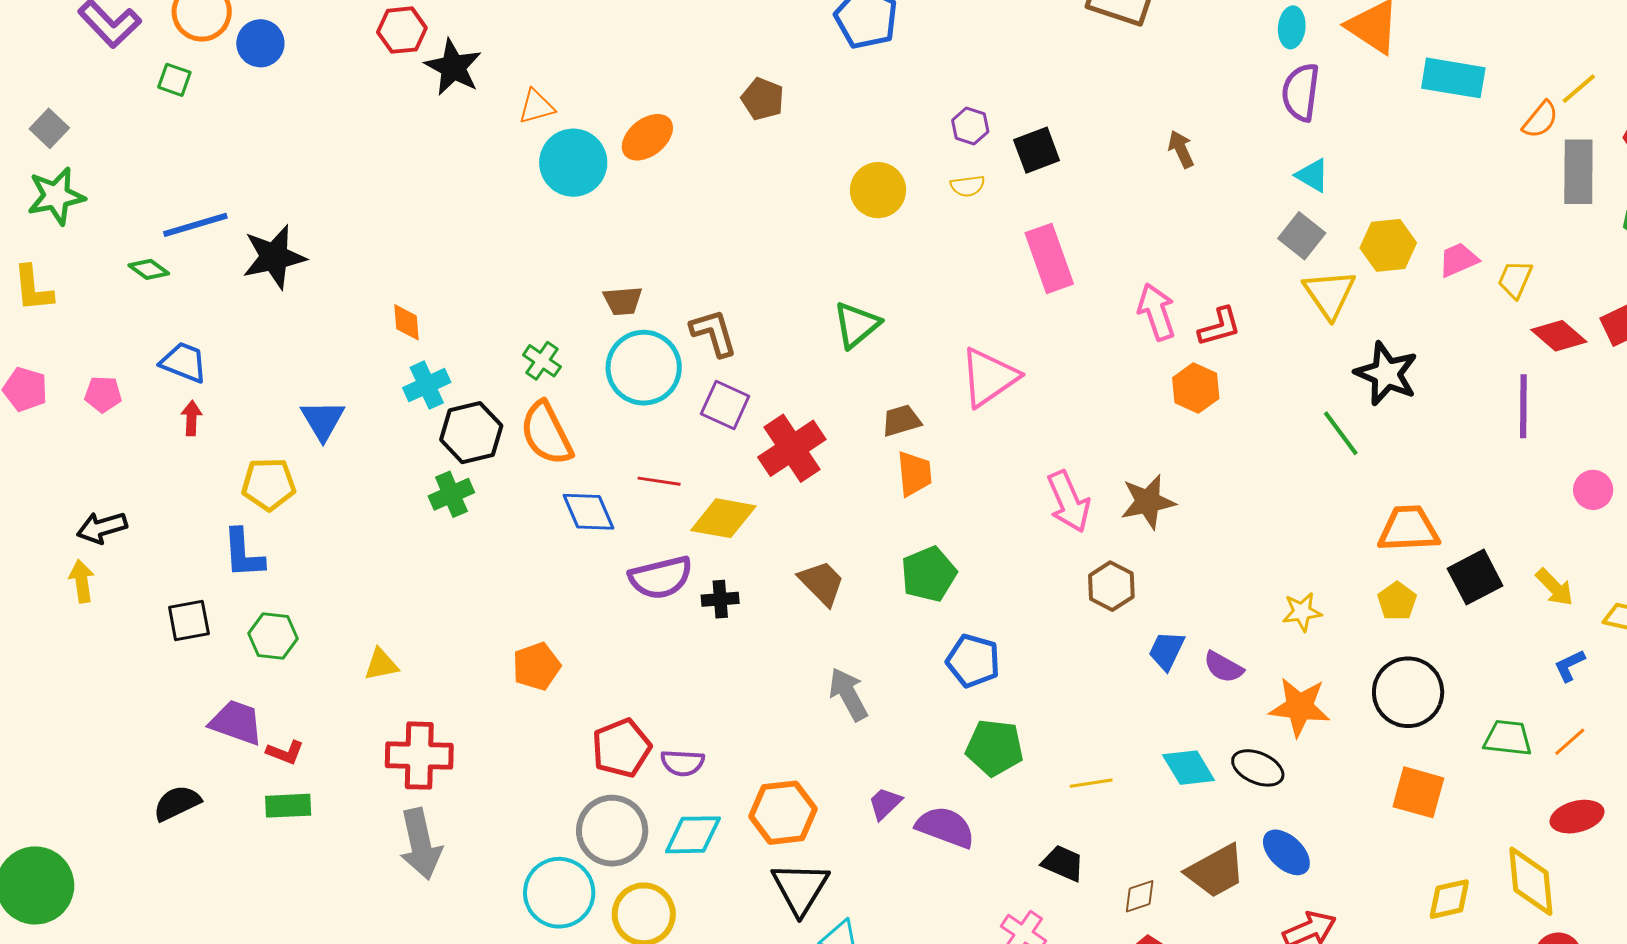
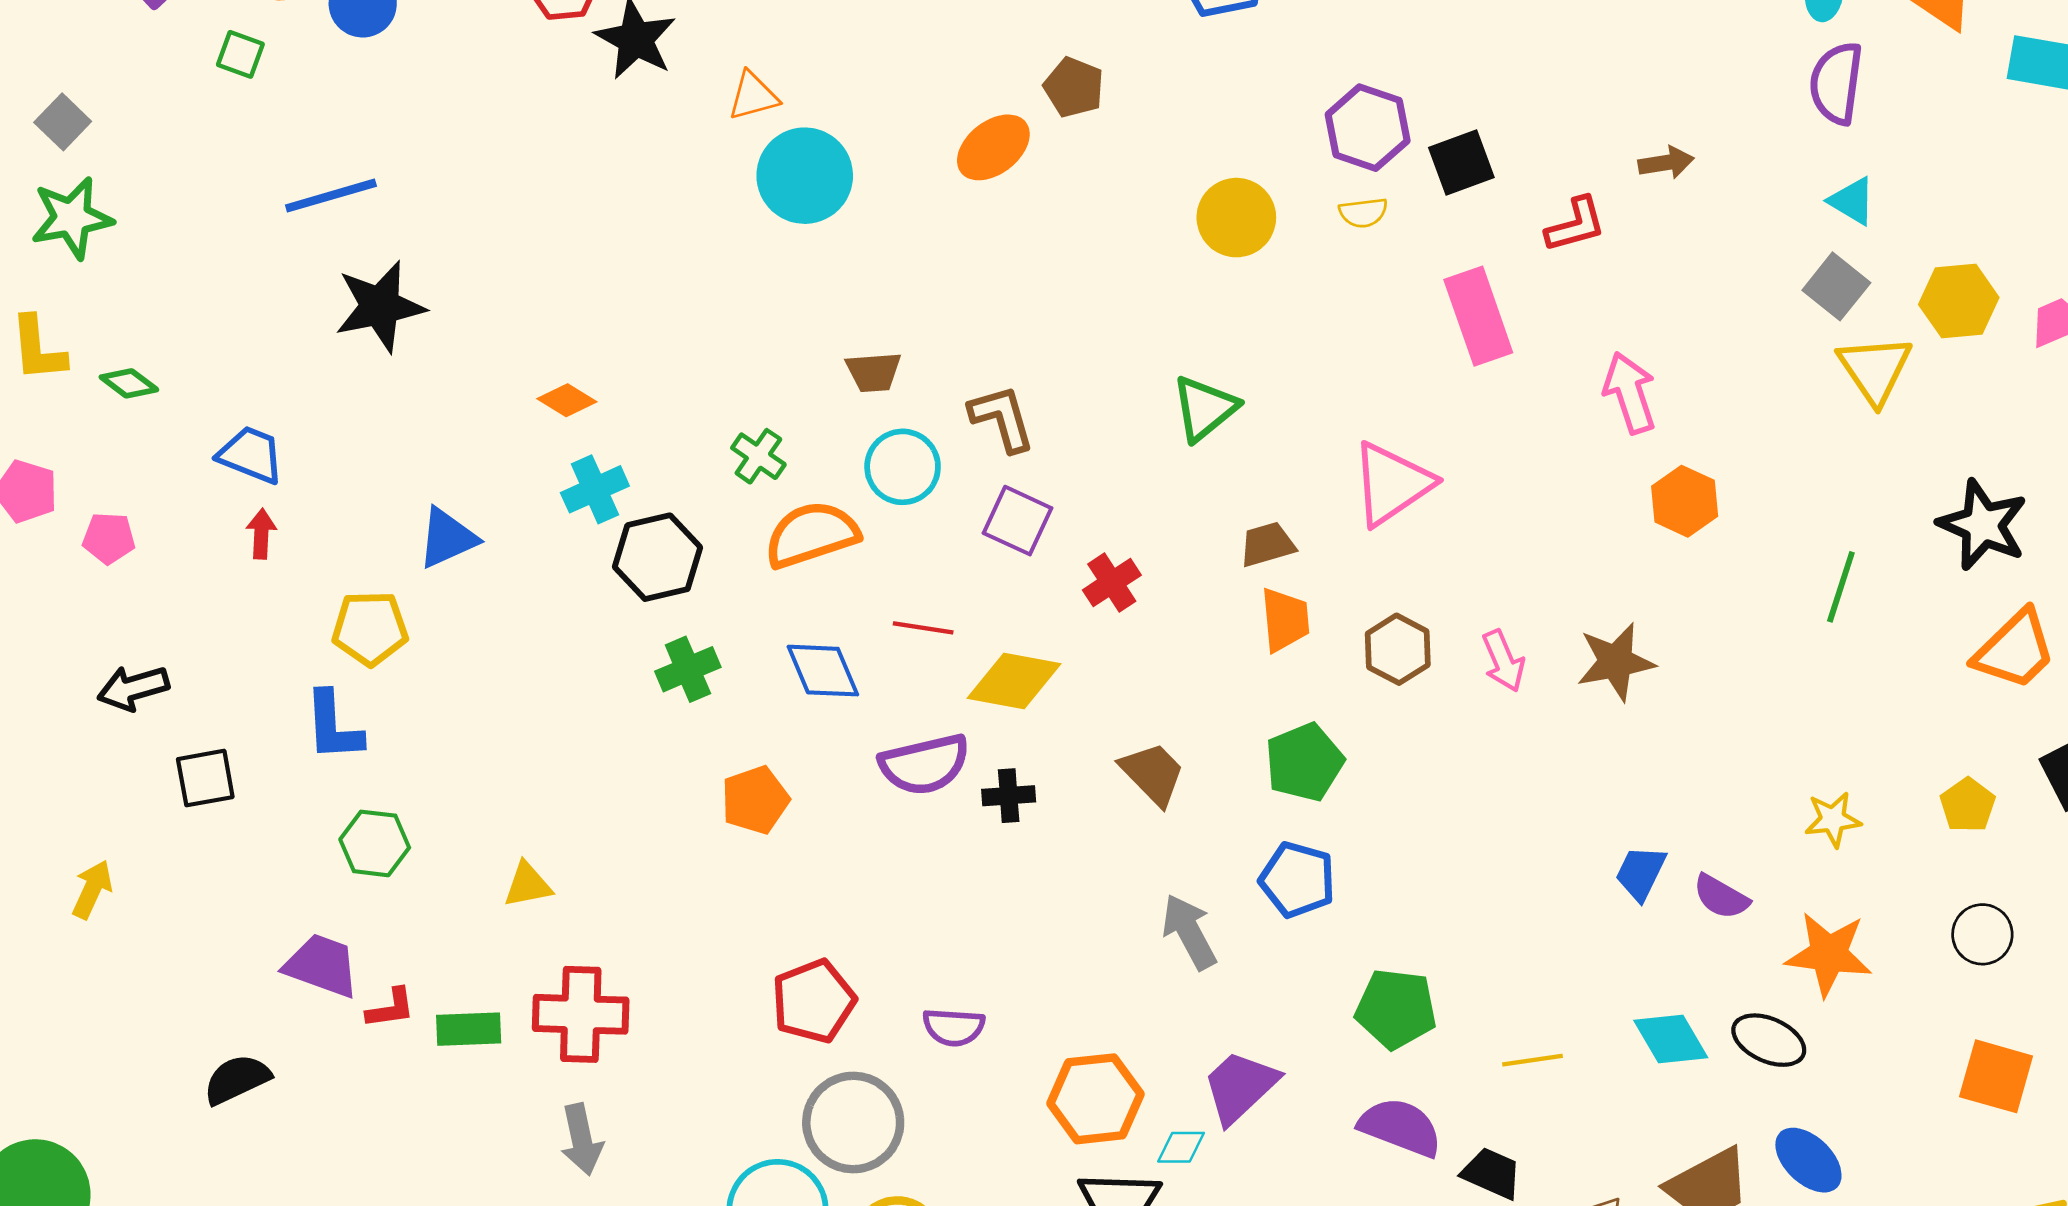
purple hexagon: (970, 126) -> (1368, 128), size x1.6
orange ellipse: (647, 137) -> (993, 147), moved
brown arrow: (1181, 149) -> (1666, 163), turned 105
blue line: (195, 225) -> (331, 196), moved
green diamond: (149, 269) -> (129, 383), moved
orange diamond: (406, 322) -> (567, 400), turned -54
red L-shape: (1220, 327) -> (1576, 225), moved
cyan circle: (644, 368) -> (903, 467), size x0.7
black star: (1386, 374) -> (1983, 525), moved
pink pentagon: (103, 394) -> (109, 538), moved
blue triangle: (323, 420) -> (447, 538), turned 36
orange semicircle: (546, 433) -> (812, 535), moved, turned 98
green line: (1341, 433) -> (1841, 587), moved, turned 54
red cross: (792, 448) -> (1112, 583), size x0.6
green cross: (451, 494) -> (688, 669), moved
pink arrow: (1069, 502) -> (1503, 661), size x0.7
orange trapezoid: (1409, 529) -> (2015, 650), moved, turned 138
yellow arrow: (82, 581) -> (92, 889), moved, turned 33
brown hexagon: (1111, 586) -> (1398, 649), moved
black square: (189, 621) -> (205, 778), moved
blue pentagon: (973, 661) -> (1297, 880), moved
orange pentagon: (536, 666) -> (755, 800), moved
black circle: (1408, 692) -> (1982, 934), size x0.6
red pentagon: (621, 748) -> (814, 1001), moved
red L-shape: (285, 752) -> (391, 1008), turned -30
purple trapezoid: (885, 803) -> (1240, 1087), size x1.6
green rectangle: (288, 806) -> (469, 1029), moved
purple semicircle: (945, 827) -> (1400, 1127), moved
cyan diamond: (693, 835) -> (1181, 1147), moved, size x0.6
gray arrow: (420, 844) -> (582, 1140), size x0.7

